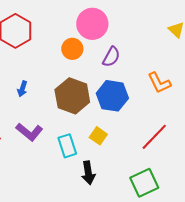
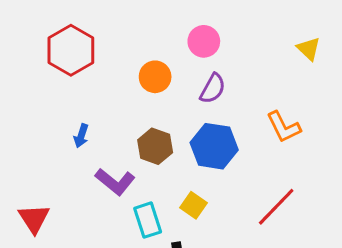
pink circle: (92, 24) -> (204, 41), moved, size x0.7
brown hexagon: (72, 96) -> (155, 146), size x0.7
purple L-shape: (29, 132) -> (115, 182), moved

